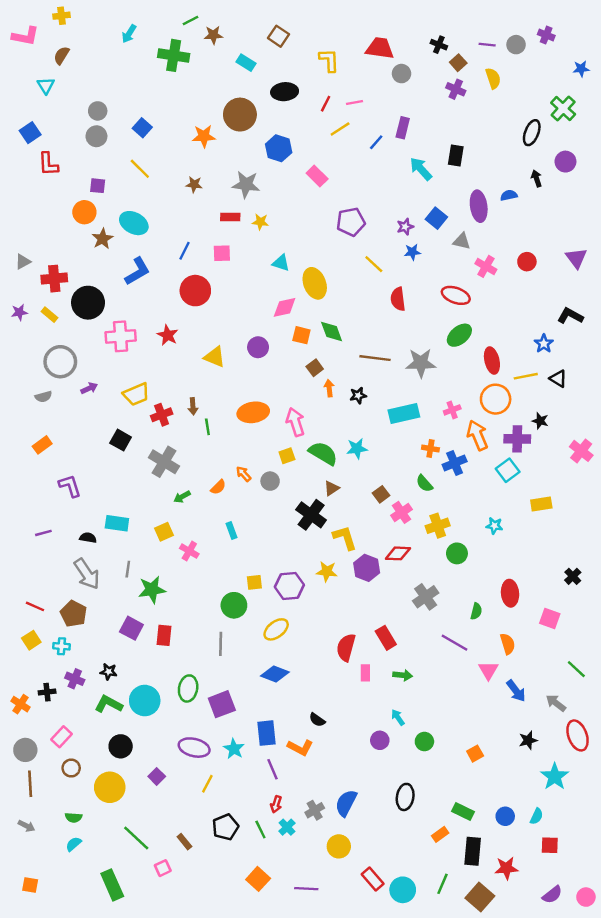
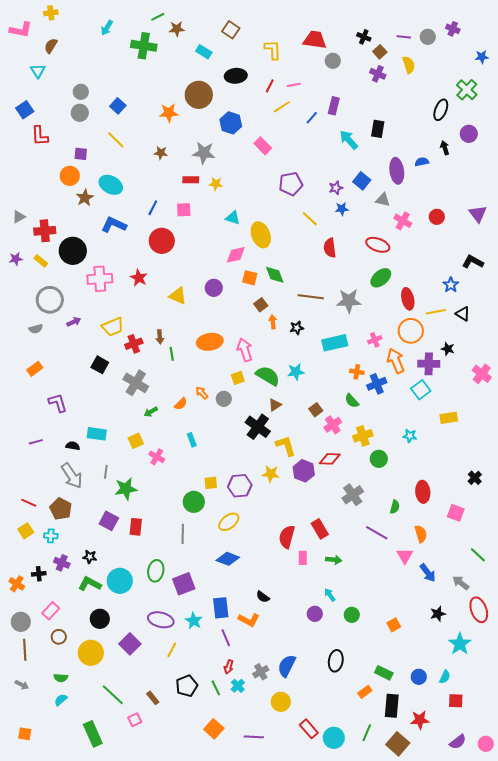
blue L-shape: (137, 271) -> (114, 225), turned -125
purple square: (157, 776) -> (130, 644), size x1.5

